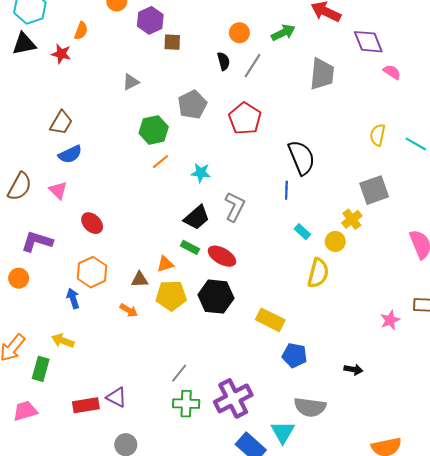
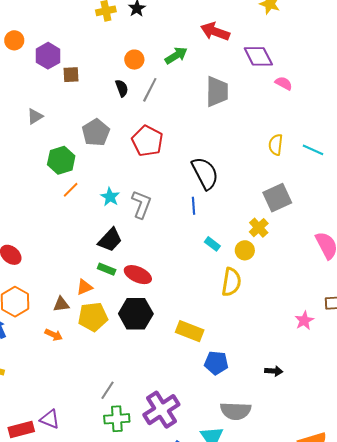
cyan star: (201, 173) -> (110, 197), turned 30
gray L-shape: (235, 207) -> (141, 204), moved

